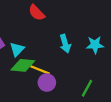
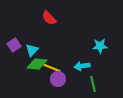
cyan arrow: (65, 44) -> (82, 66), moved, turned 98
green line: (87, 88) -> (93, 84), turned -42

